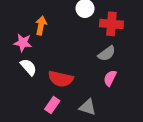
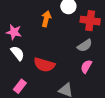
orange arrow: (41, 25) -> (46, 19), moved
pink rectangle: (52, 105) -> (20, 86), moved

